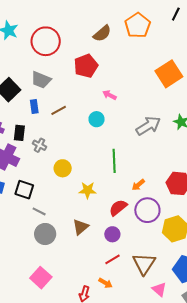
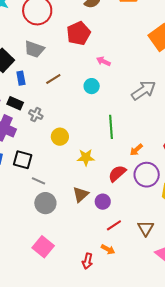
blue rectangle: (34, 106) -> (21, 78), moved
black rectangle: (19, 133) -> (15, 103), turned -70
purple circle: (112, 234) -> (103, 202), moved
brown triangle: (144, 264) -> (146, 228), size x0.7

